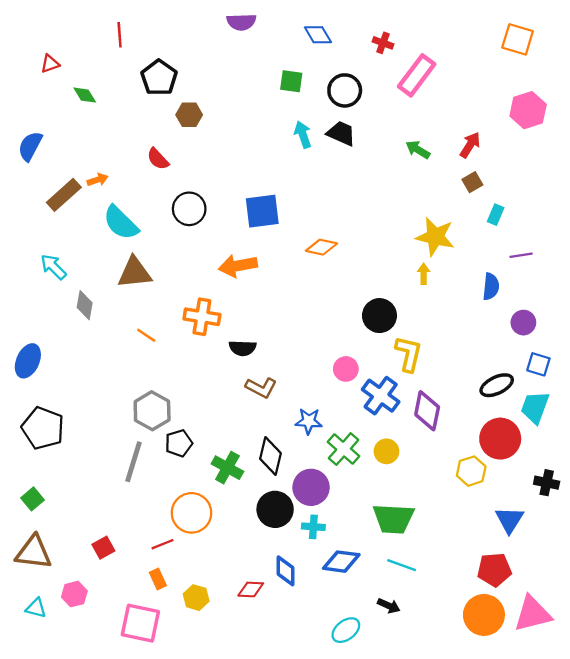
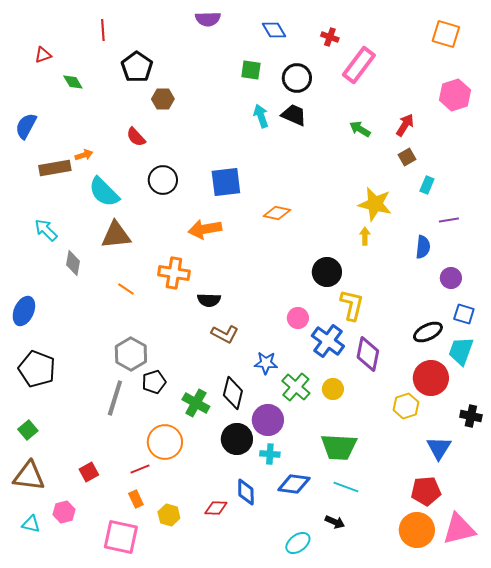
brown rectangle: (64, 195) -> (55, 168), turned 32

